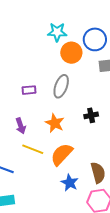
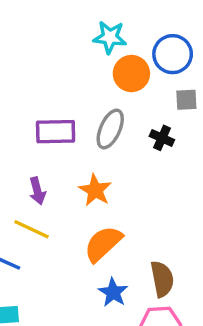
purple rectangle: (29, 90) -> (56, 132), size x1.6
black cross: (91, 115) -> (162, 138), moved, turned 32
yellow line: (33, 149) -> (32, 229), moved

